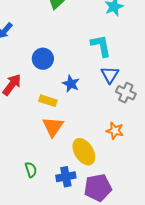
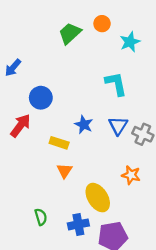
blue circle: (43, 59) -> (41, 98), moved
blue triangle: (110, 75) -> (118, 126), moved
orange triangle: (53, 127) -> (64, 171), size x0.7

